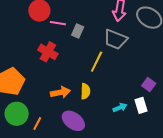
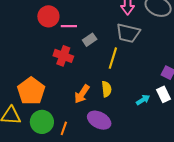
gray rectangle: (78, 31) -> (90, 40), moved, turned 40
orange arrow: (60, 92) -> (82, 94), turned 144

